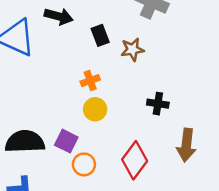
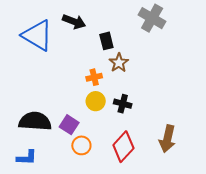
brown star: (132, 49) -> (119, 63), moved, turned -30
black cross: (158, 104) -> (123, 104), moved

